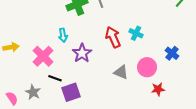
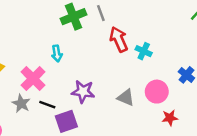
red arrow: (113, 37) -> (119, 39), moved
purple star: (82, 53) -> (83, 92), moved, turned -30
gray star: (33, 92) -> (21, 103), moved

